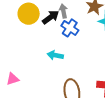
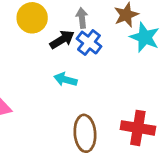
black arrow: (51, 17) -> (62, 40), moved

